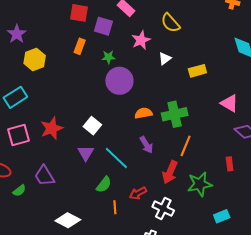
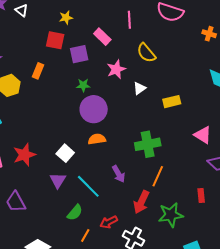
purple square: (103, 26) -> (79, 54), turned -30
orange rectangle: (80, 46) -> (38, 71), moved
orange semicircle: (143, 113) -> (97, 139), moved
orange line: (115, 207) -> (85, 235), turned 32

